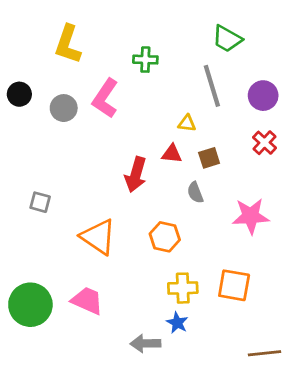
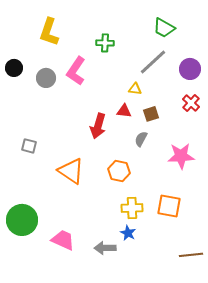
gray line: (212, 86) -> (153, 62), turned 64
gray semicircle: (195, 193) -> (141, 139), turned 49
pink trapezoid: (87, 301) -> (63, 240), moved

